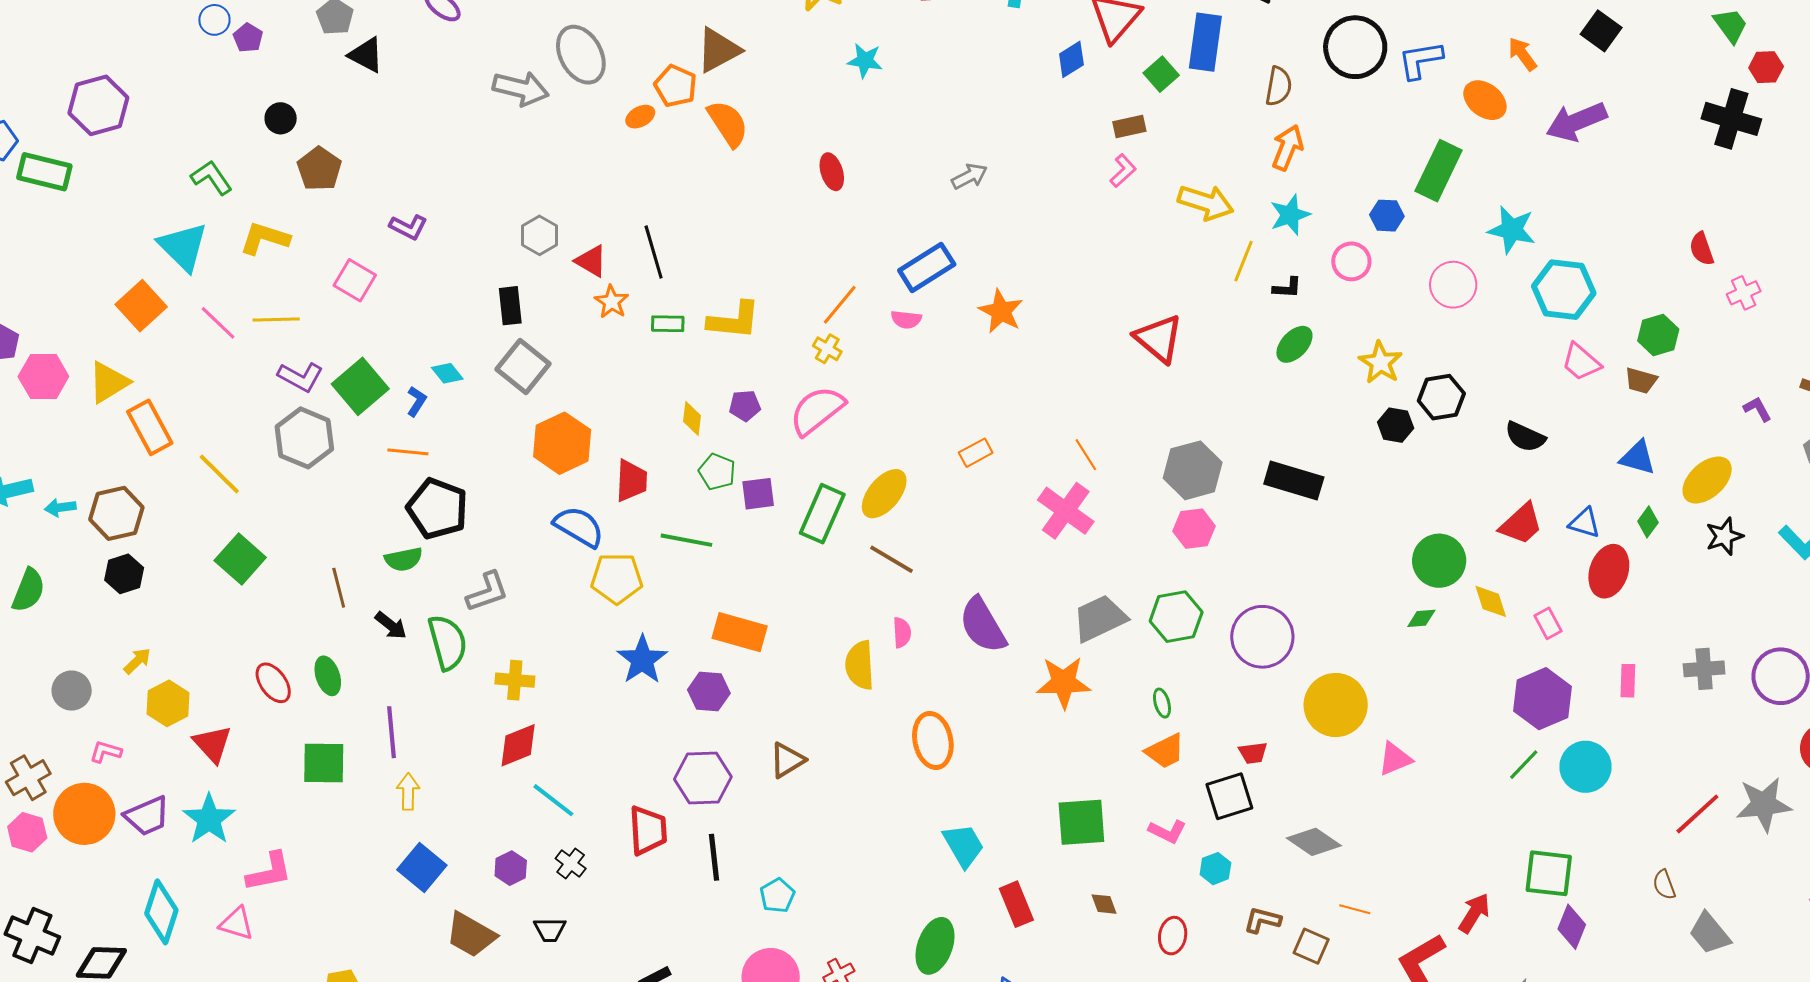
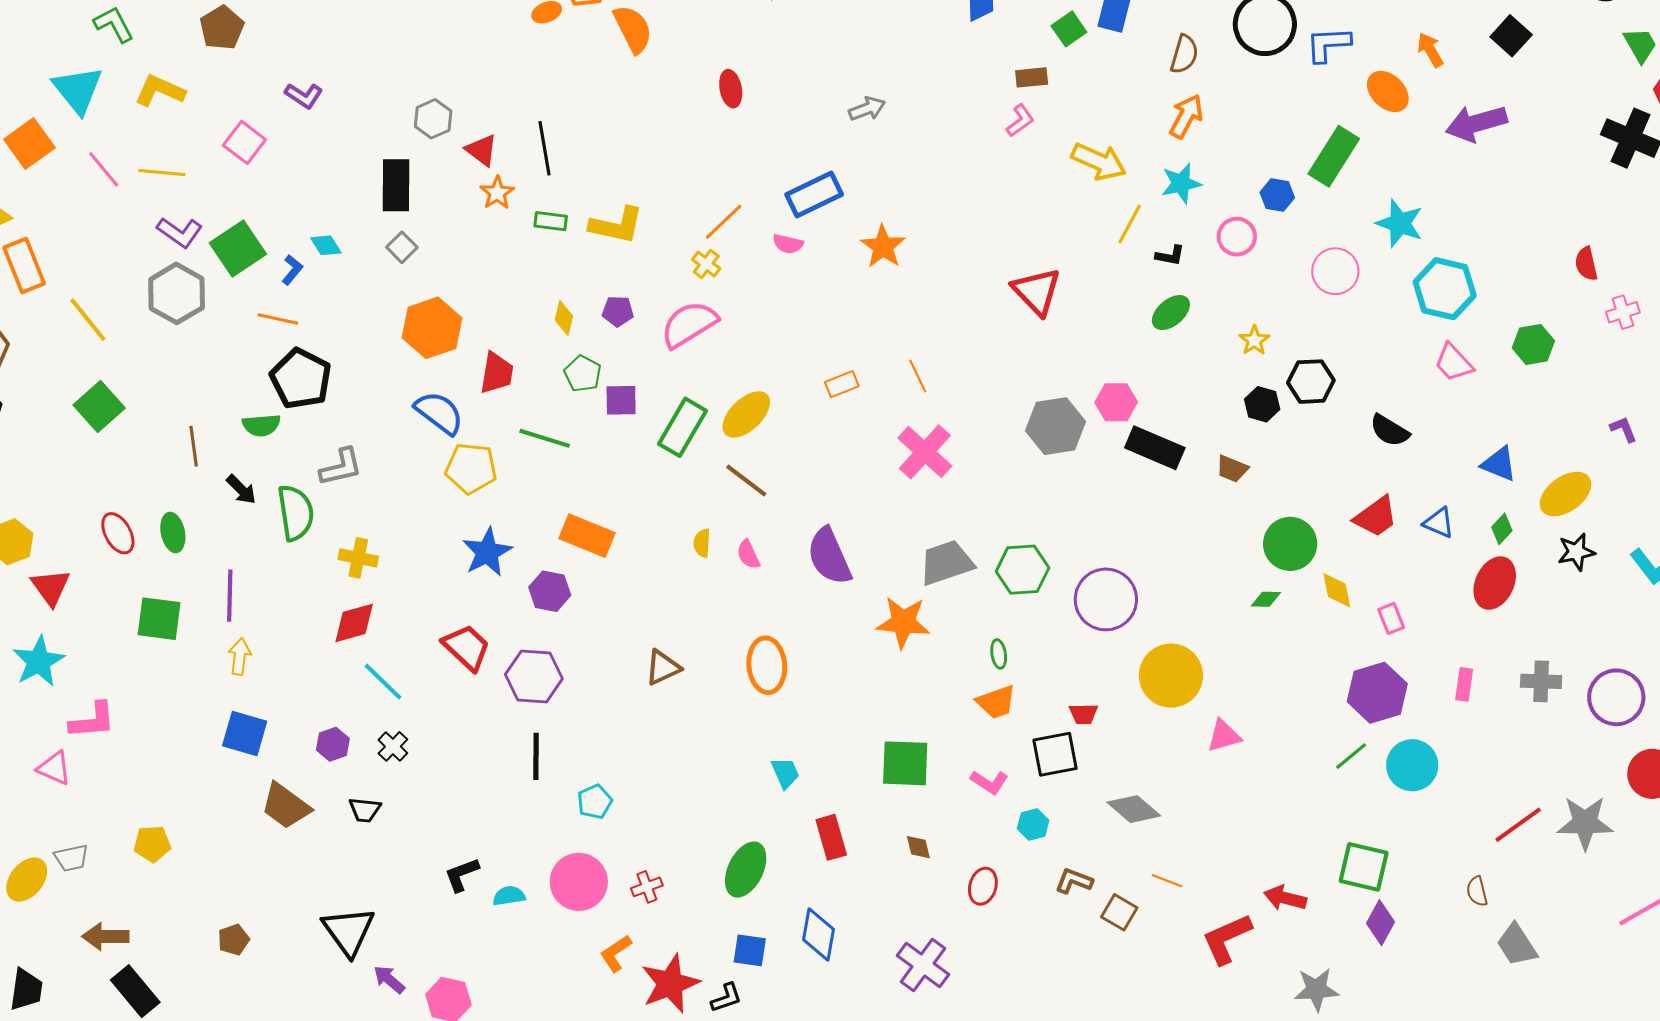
black rectangle: (510, 306) -> (396, 185), size x1.4
yellow star: (1380, 363) -> (1254, 340), size x0.7
gray square: (523, 367) -> (402, 247), size x0.6
brown trapezoid: (1641, 381) -> (1232, 469), moved
orange line: (1086, 455) -> (918, 376), moved
pink hexagon: (1194, 529) -> (1116, 402), moved
red ellipse: (1609, 571) -> (1495, 583), moved
pink semicircle: (902, 633) -> (748, 554), turned 152
yellow semicircle: (860, 665) -> (702, 543), moved, size x0.6
brown triangle: (787, 760) -> (663, 668), moved
red trapezoid: (648, 830) -> (466, 647), moved, turned -50
cyan trapezoid: (963, 845) -> (785, 773), size x0.7
blue square: (422, 867) -> (245, 733), turned -30
red arrow: (1474, 913) -> (1285, 898), turned -114

